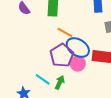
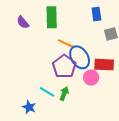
blue ellipse: (78, 48) -> (80, 57), turned 30
pink circle: (78, 64) -> (91, 78), moved

